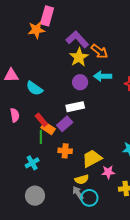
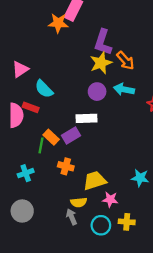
purple L-shape: (77, 39) -> (103, 42), turned -130
pink triangle: (11, 75) -> (20, 69), turned -42
pink semicircle: (15, 115) -> (16, 115), size x1.5
red rectangle: (41, 120) -> (31, 107), moved, turned -40
cyan circle: (89, 198) -> (101, 225), moved

